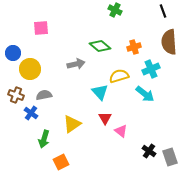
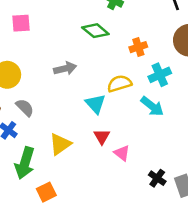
green diamond: (100, 46) -> (95, 31), moved
gray semicircle: (44, 95) -> (25, 108), turned 56
green arrow: (44, 139) -> (25, 163), size x1.4

